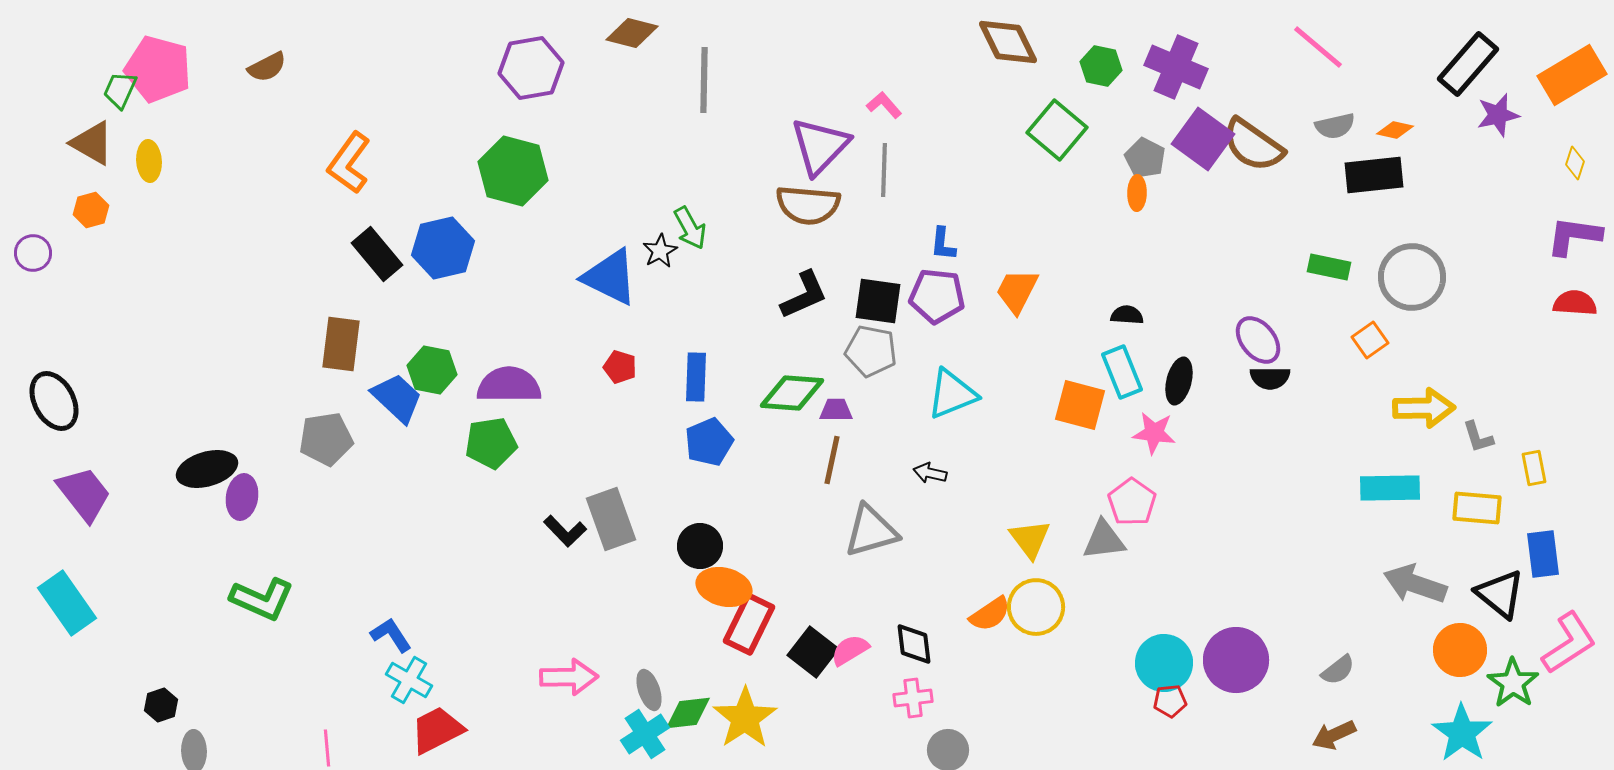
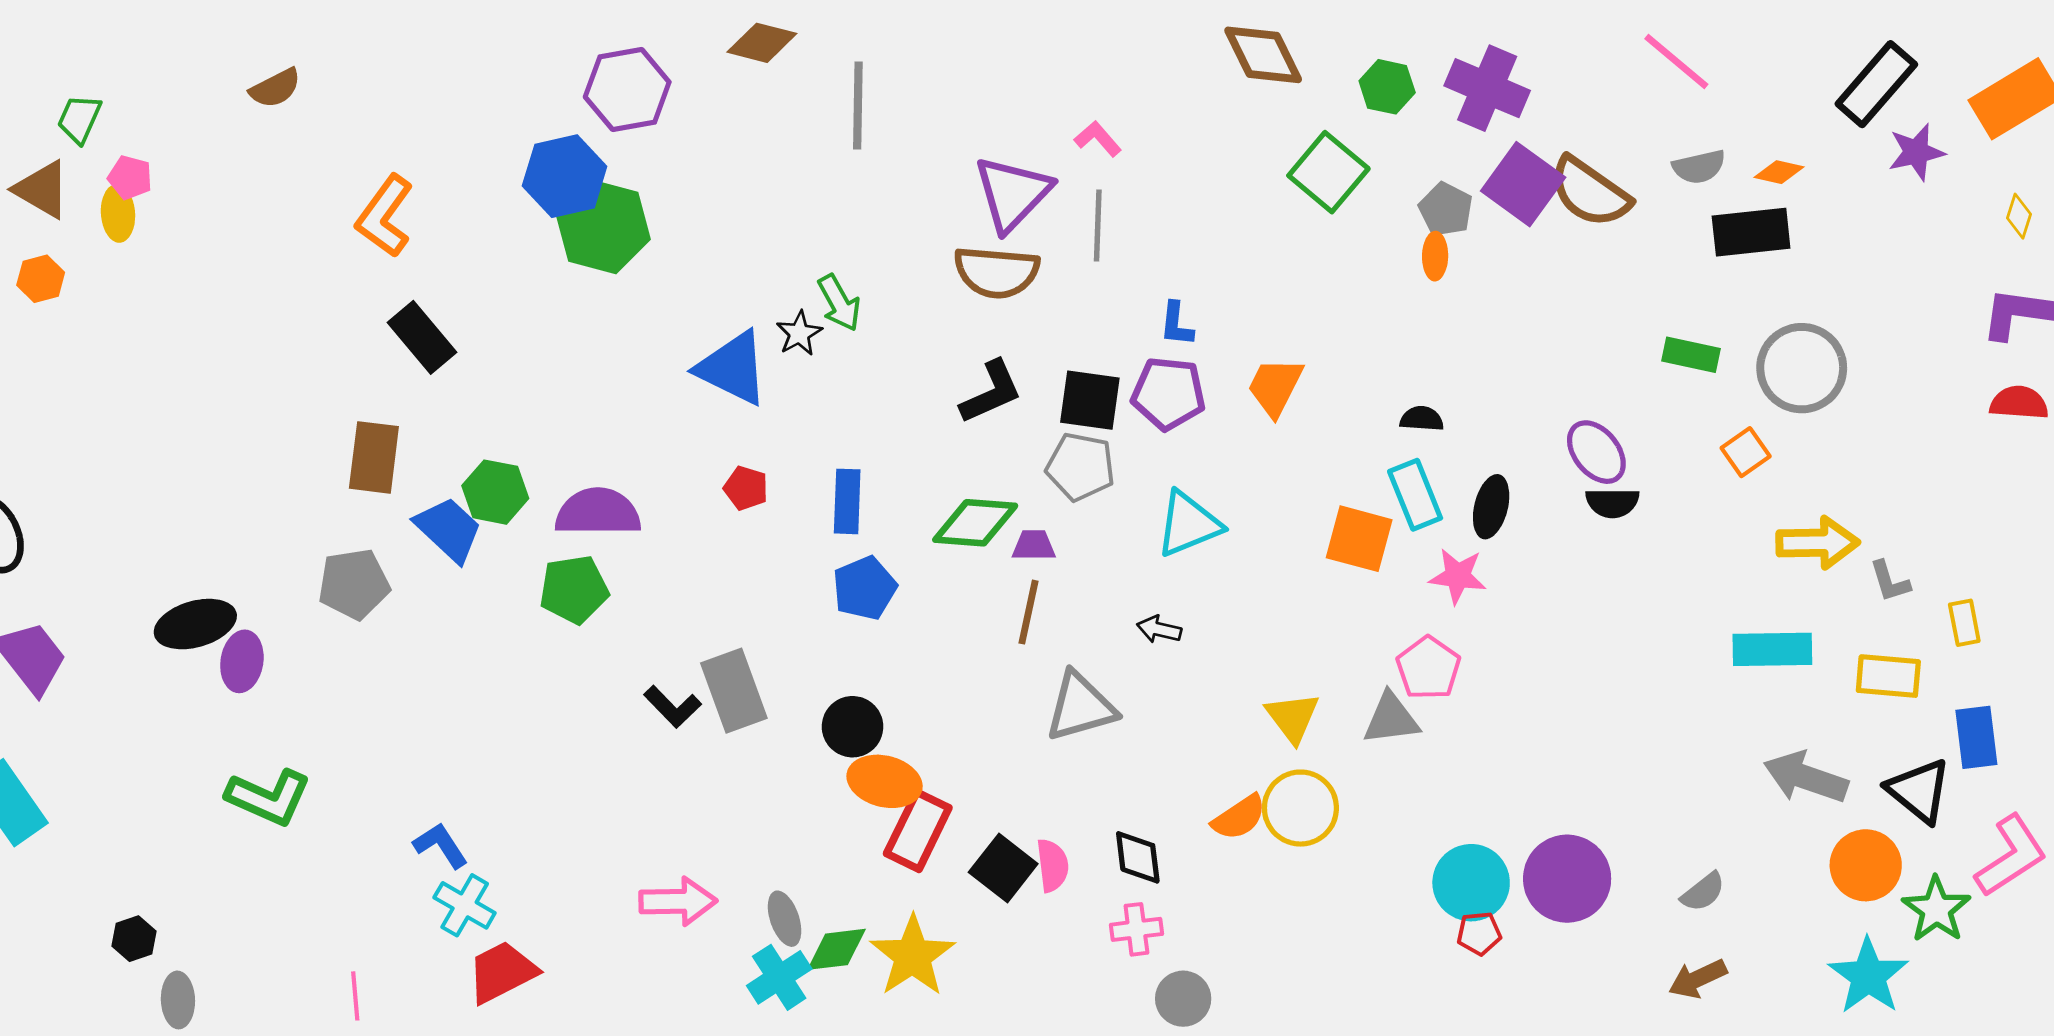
pink pentagon: (158, 69) -> (130, 177), moved, size x0.5
blue hexagon: (443, 248) -> (565, 176), moved
pink semicircle: (850, 650) -> (1052, 865), turned 114

